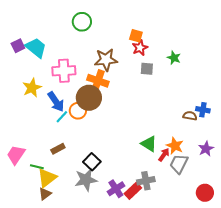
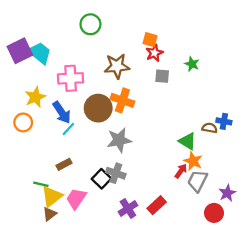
purple square: (18, 46) -> (20, 51), size x1.6
orange cross: (98, 81) -> (122, 100), moved
orange circle: (78, 111) -> (23, 122), moved
green triangle: (149, 144) -> (188, 141), moved
purple star: (206, 149) -> (227, 193), moved
pink trapezoid: (16, 155) -> (76, 199), moved
gray star: (86, 180) -> (119, 140), moved
gray cross: (146, 181) -> (116, 173), moved, turned 30
red rectangle: (133, 191) -> (157, 205), moved
red circle: (205, 193) -> (214, 213), moved

